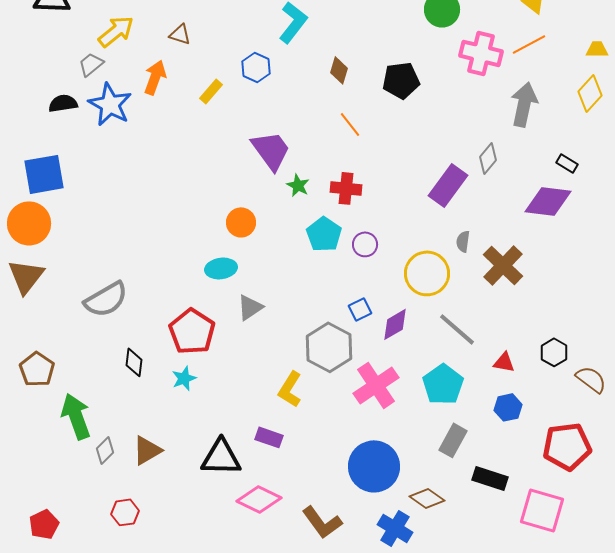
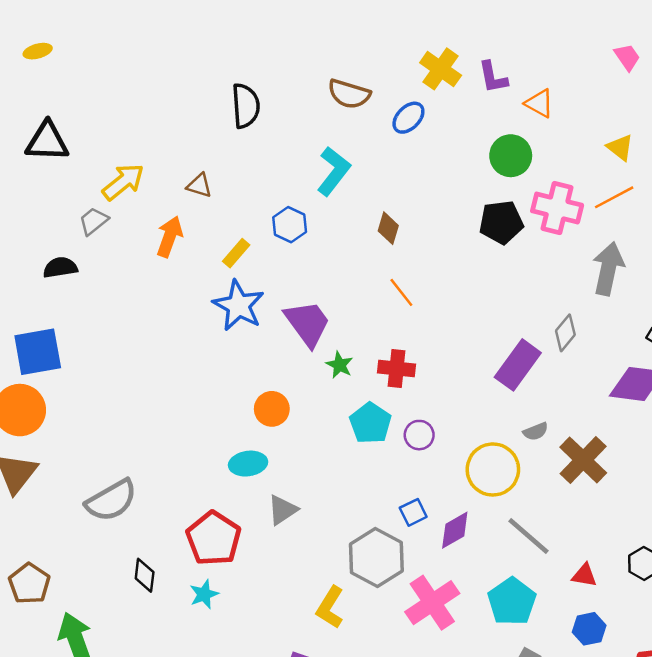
black pentagon: (401, 80) -> (501, 222), moved
blue star: (110, 104) -> (239, 305), moved
gray semicircle: (463, 241) -> (536, 431), turned -120

